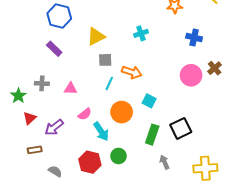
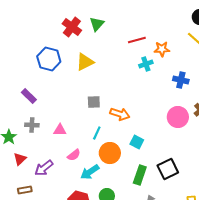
cyan cross: (141, 33) -> (146, 64), moved
yellow triangle: (96, 36) -> (85, 62), moved
purple rectangle: (54, 49) -> (29, 96), moved
cyan line: (109, 83) -> (97, 133), moved
cyan arrow: (101, 131) -> (90, 172), turned 90

